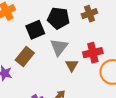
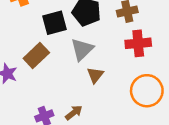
red cross: (93, 53) -> (138, 43), moved

